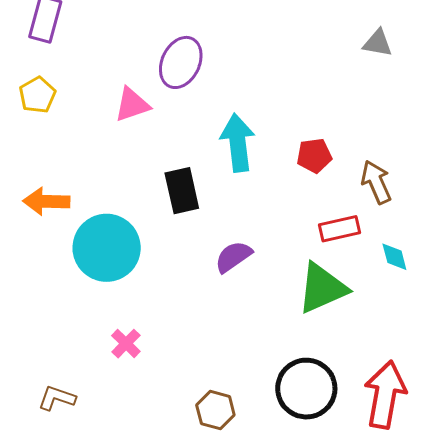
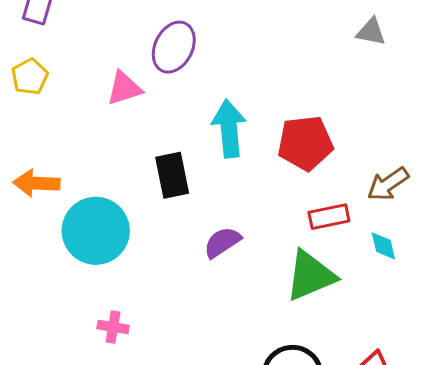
red pentagon: (314, 156) -> (305, 143), size x1.6
brown arrow: (376, 182) -> (388, 184), moved, turned -102
pink cross: (126, 344) -> (113, 327), turned -36

